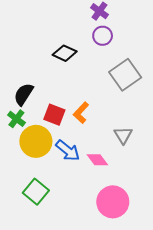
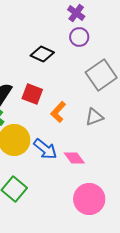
red square: (54, 115) -> (32, 94), moved
gray triangle: (123, 135) -> (94, 117), moved, turned 42

